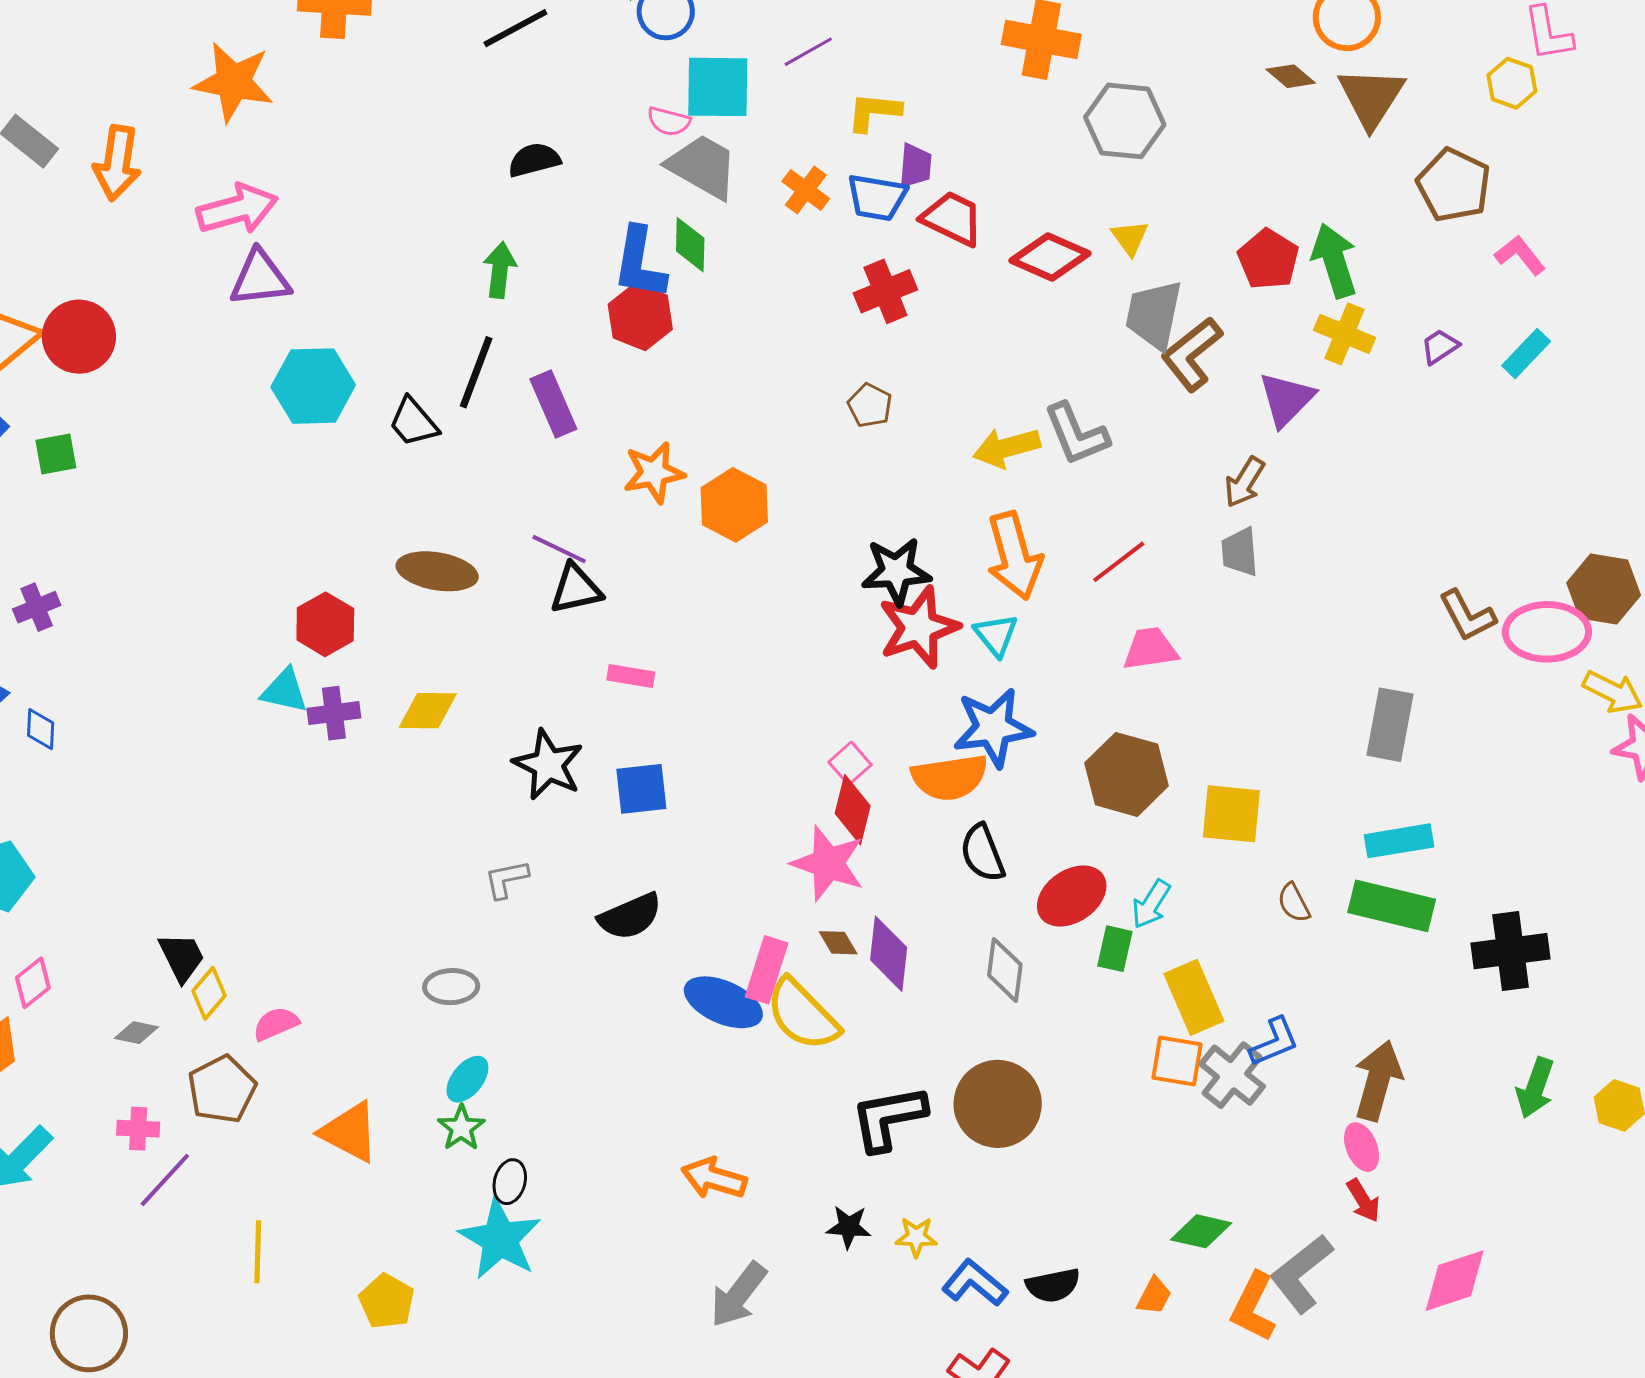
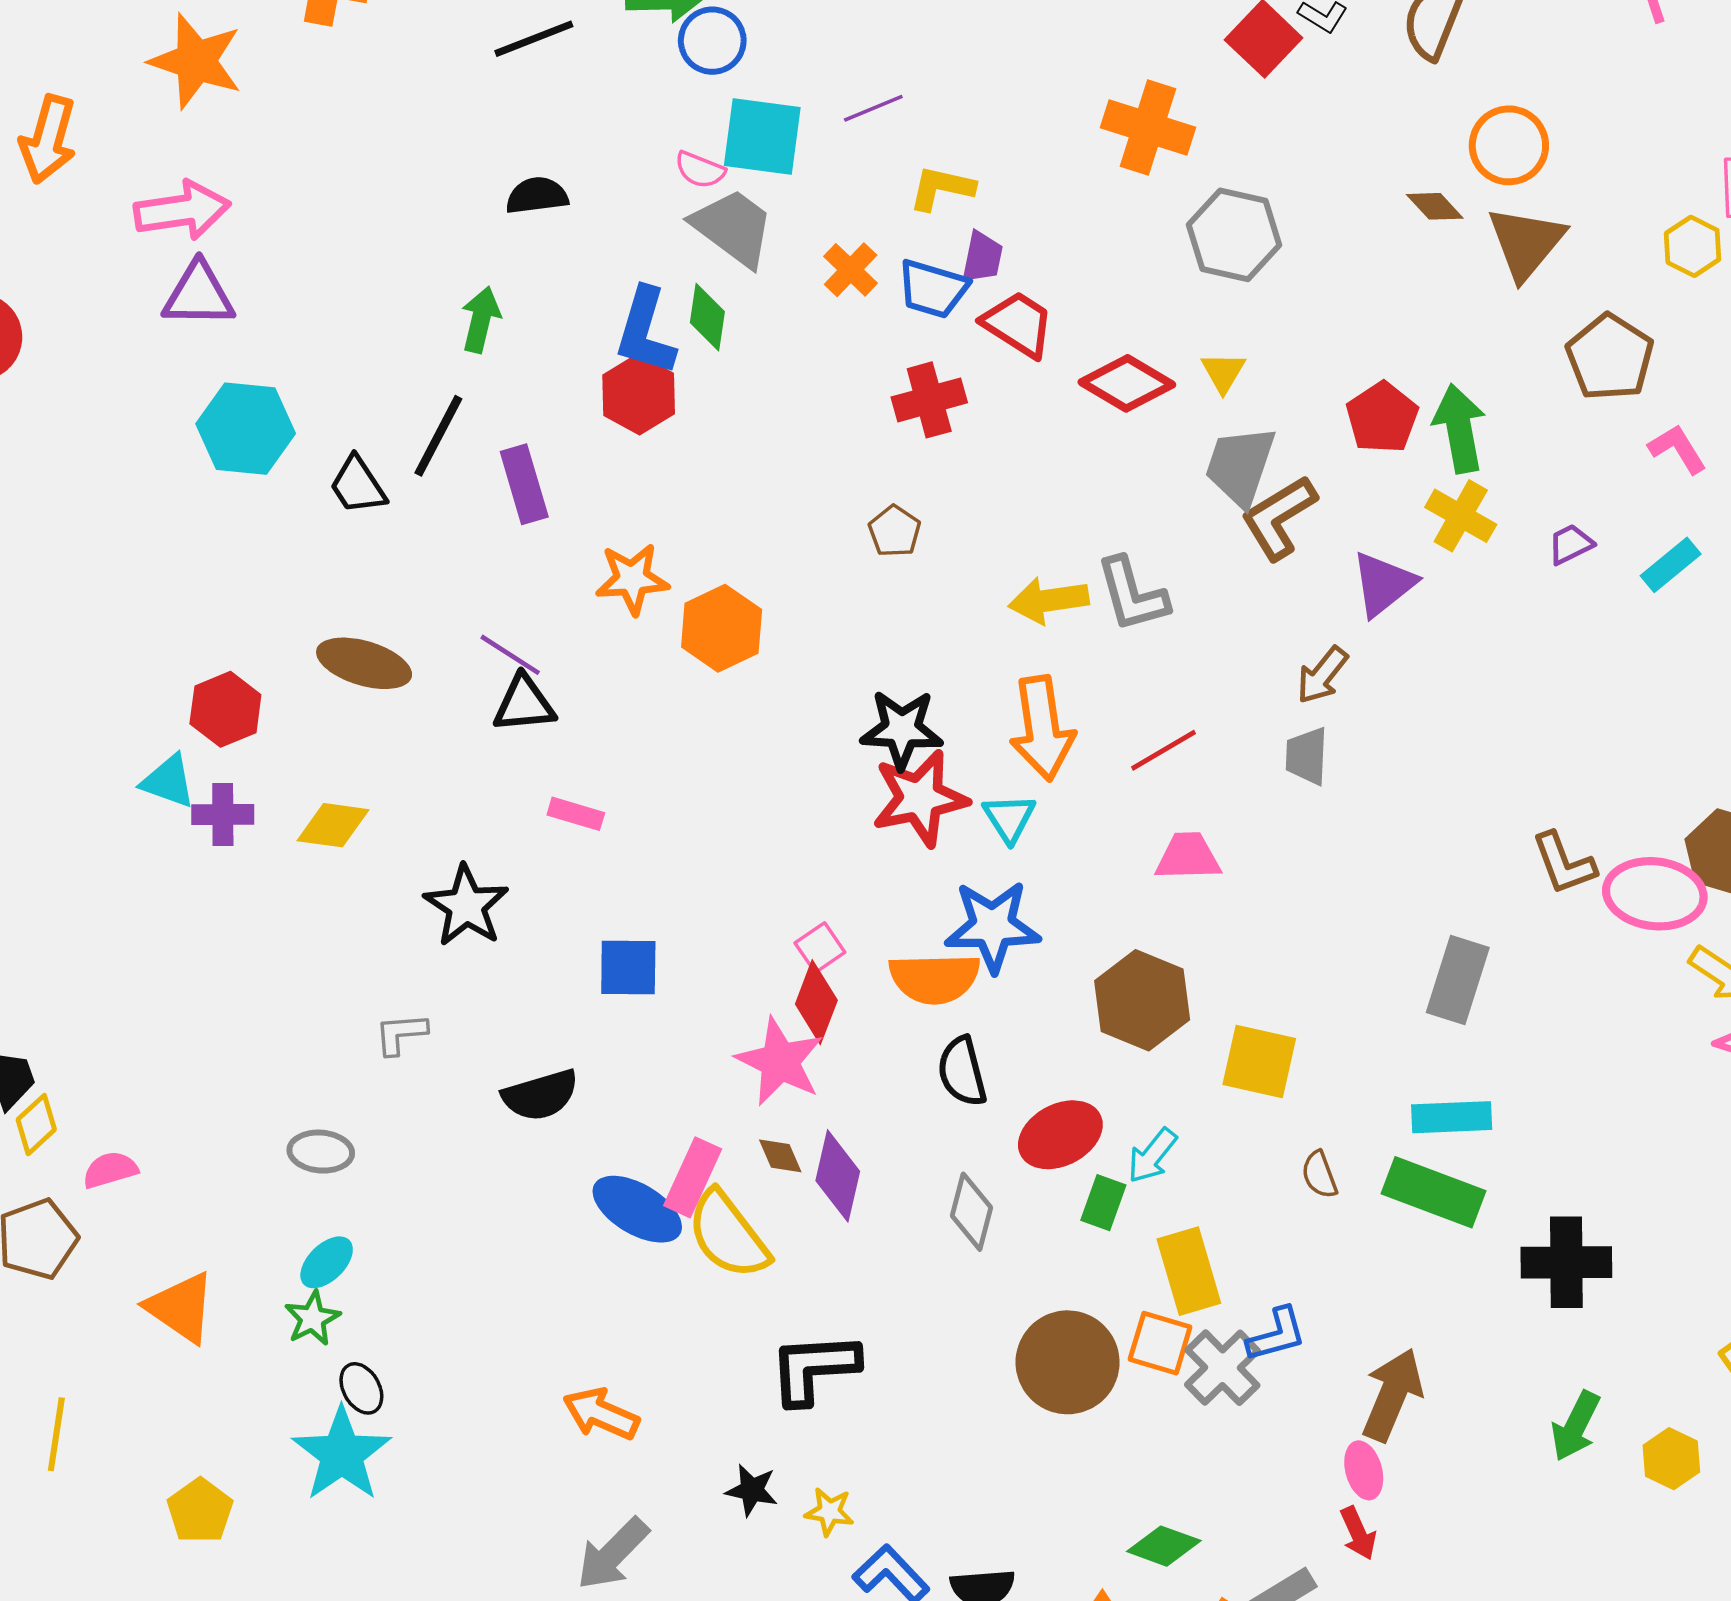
blue square: (641, 789) -> (628, 967), moved
brown circle: (998, 1104) -> (1068, 1362), moved
black ellipse: (510, 1182) -> (361, 1388), turned -51

